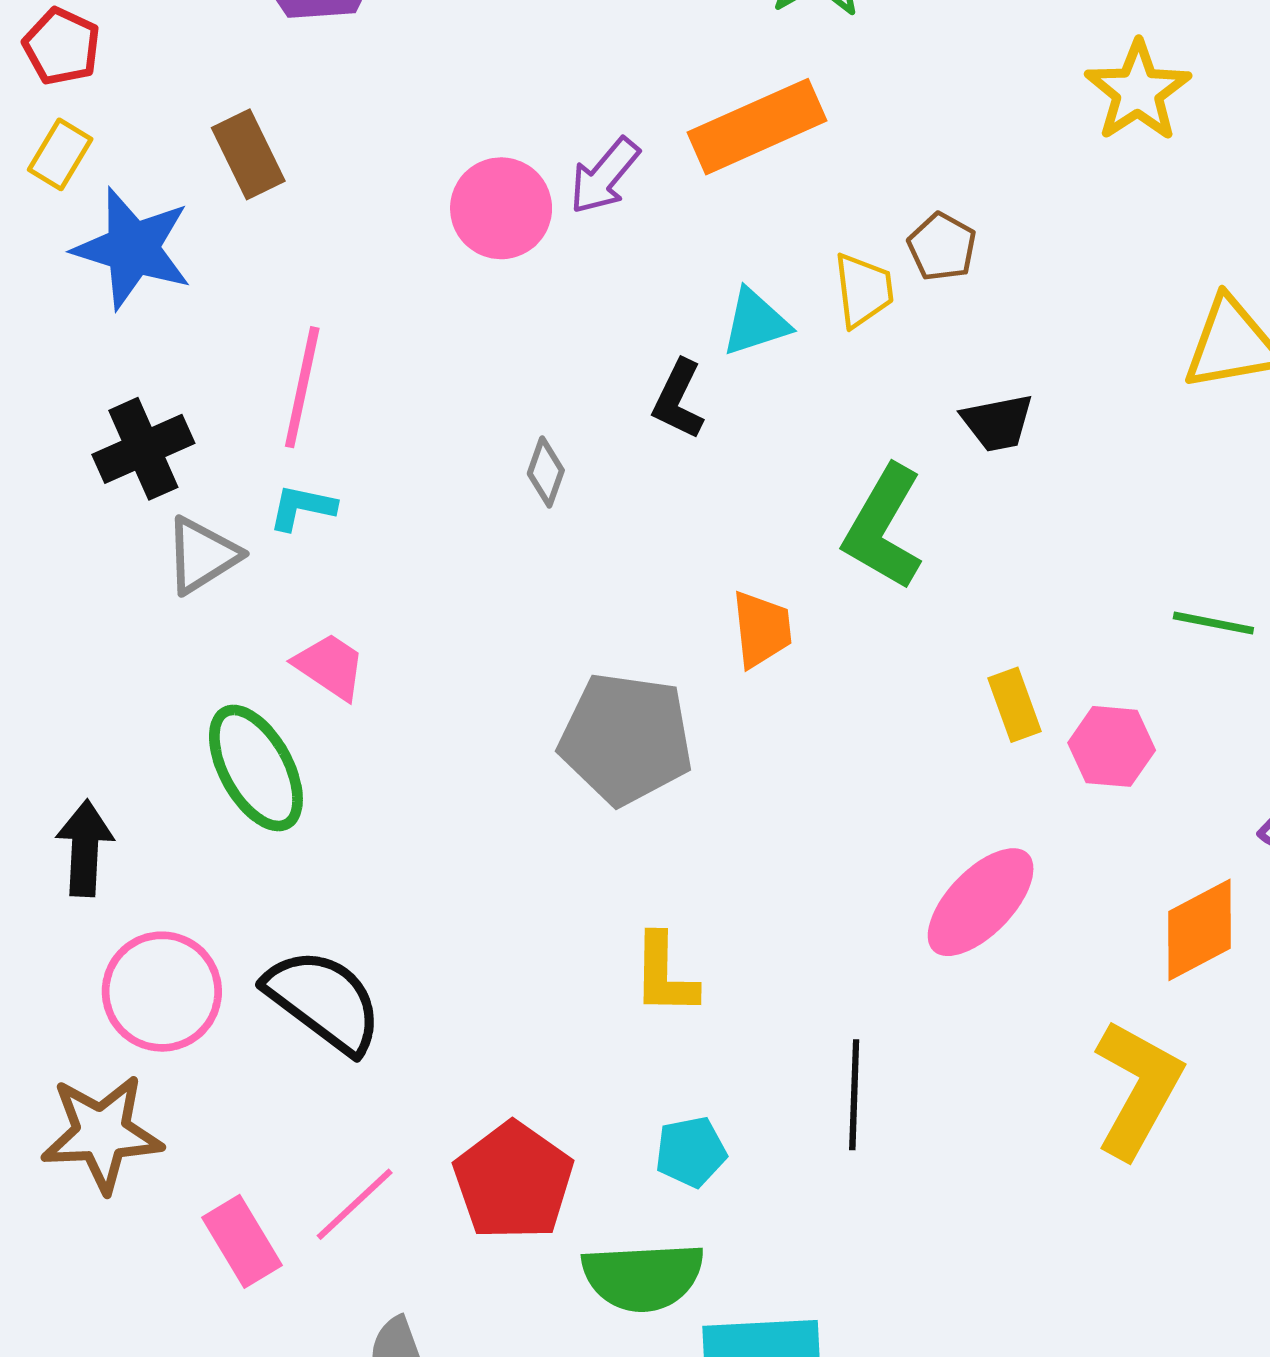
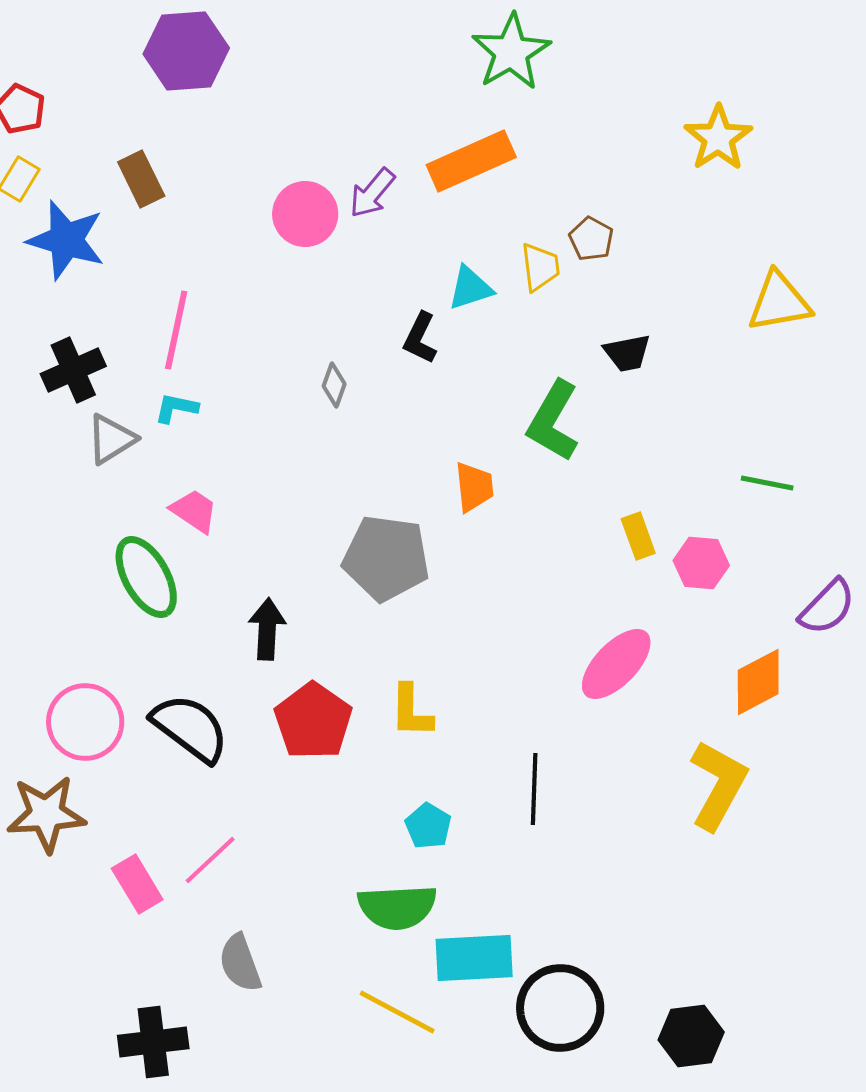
black arrow: (85, 848) -> (267, 629), moved
cyan pentagon: (691, 1152) -> (428, 826), turned -30
red pentagon: (513, 1181) -> (313, 721), moved

